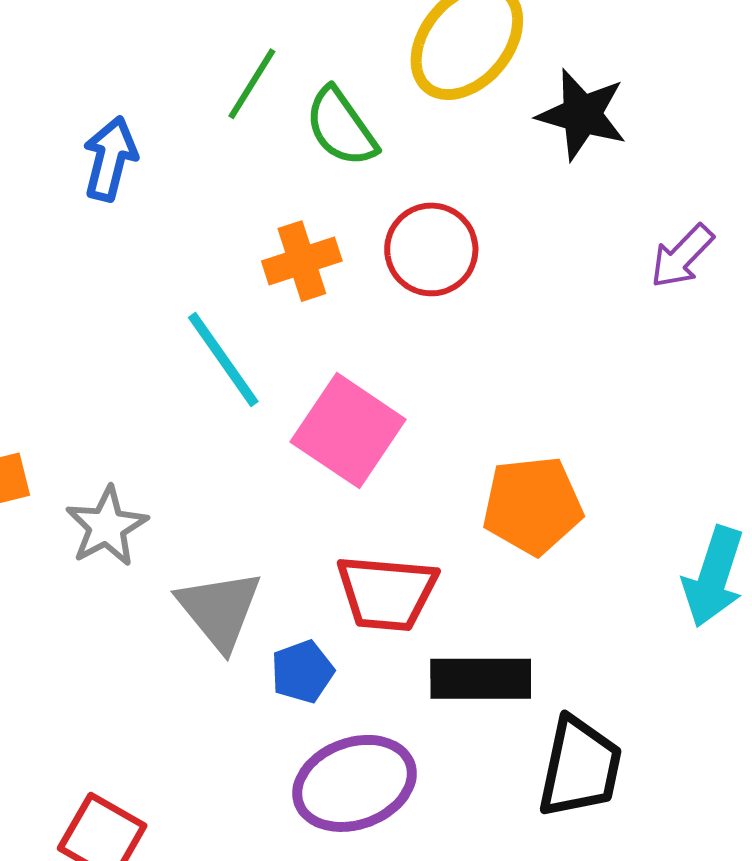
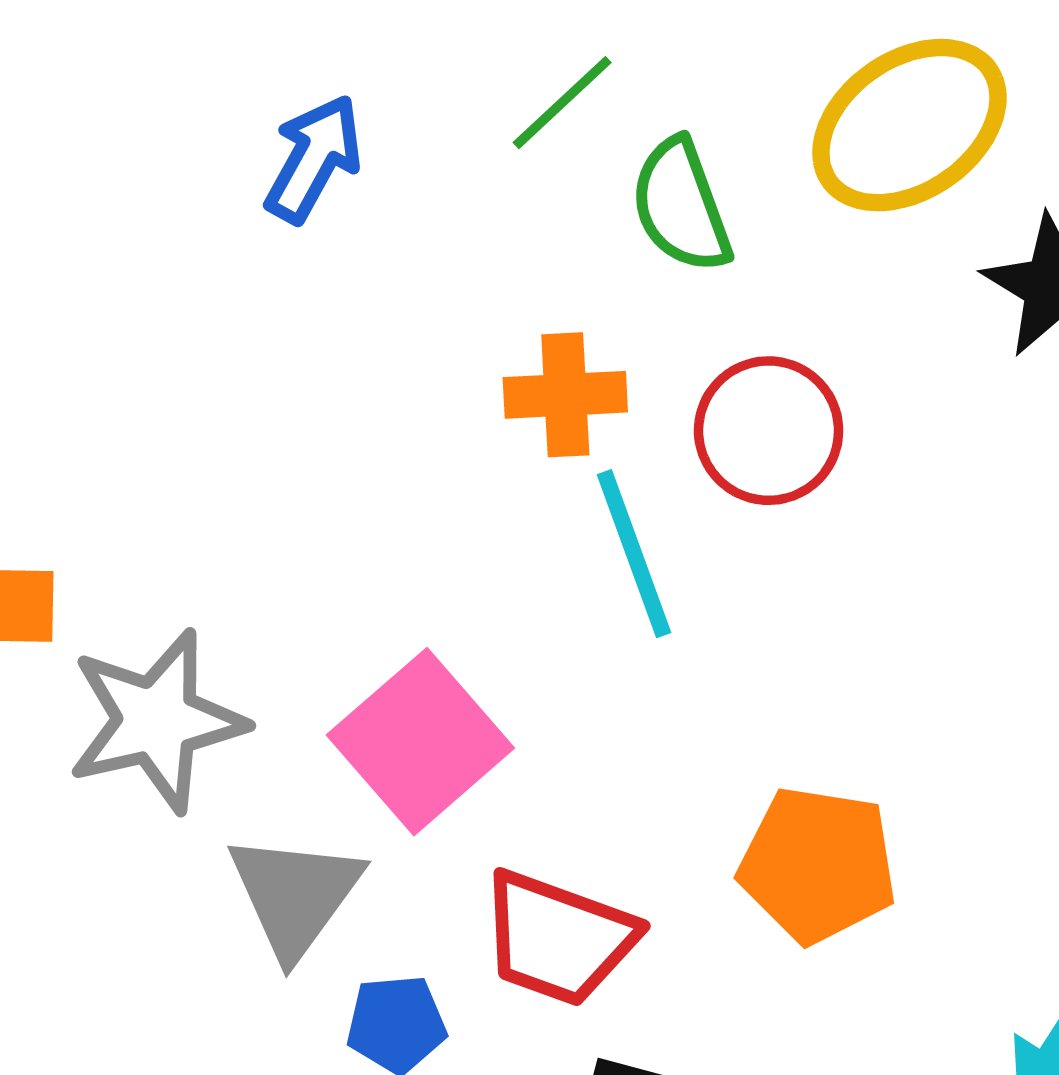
cyan line: (223, 359) -> (634, 554), moved
pink square: (348, 431) -> (420, 742), moved
gray star: (107, 526) -> (157, 721), size x1.4

